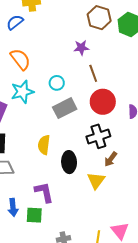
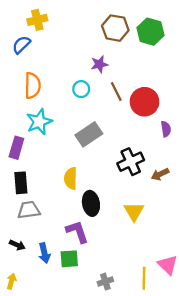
orange semicircle: (20, 59) -> (33, 86), turned 45
cyan circle: (57, 83) -> (81, 89), moved
red circle: (103, 102) -> (145, 102), moved
brown arrow: (111, 159) -> (160, 174), moved, turned 35
black ellipse: (69, 162) -> (91, 203), moved

